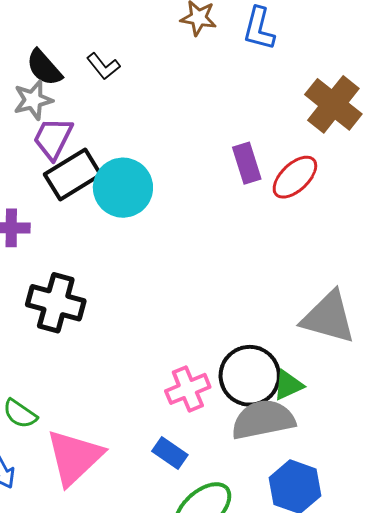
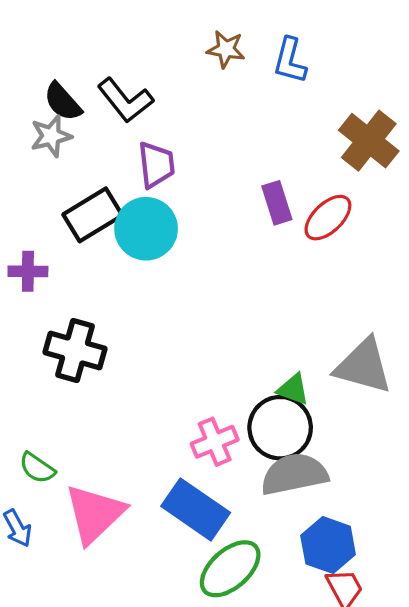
black L-shape: (103, 66) -> (125, 100), size x1.6
purple trapezoid: (53, 138) -> (156, 165), moved, turned 147
green triangle: (288, 385) -> (293, 389), moved, turned 44
blue rectangle: (170, 453) -> (196, 509), size x1.8

